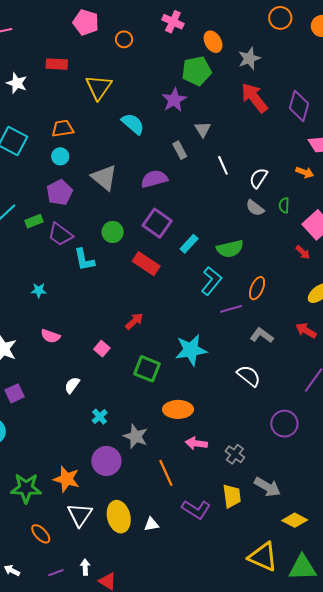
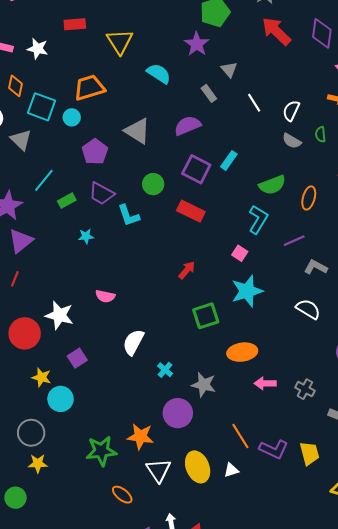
orange trapezoid: (63, 128) -> (89, 88), size x1.4
cyan circle: (60, 156) -> (72, 117), moved
green rectangle: (34, 221) -> (67, 201), moved
cyan rectangle: (189, 244) -> (229, 160), moved
orange ellipse: (257, 288) -> (309, 198), moved
cyan star: (39, 290) -> (86, 236), moved
purple line: (231, 309) -> (294, 241), moved
pink square: (102, 349) -> (240, 253), moved
green square: (147, 369) -> (206, 316), turned -32
white semicircle: (72, 385) -> (133, 342), size x1.5
orange line: (166, 473) -> (240, 436), moved
yellow trapezoid: (232, 496) -> (309, 453), moved

